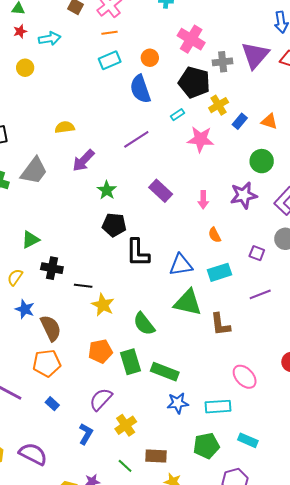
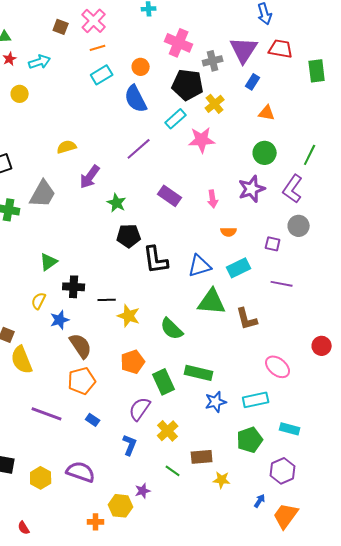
cyan rectangle: (177, 115) -> (176, 119), size x1.5
blue rectangle: (240, 121) -> (253, 82), moved
orange semicircle: (215, 235) -> (229, 232), turned -56
purple line: (260, 294) -> (282, 284), turned 40
blue star: (25, 309) -> (60, 320), moved, turned -30
green rectangle: (131, 362) -> (164, 382), moved

